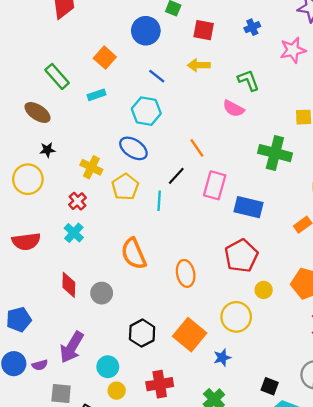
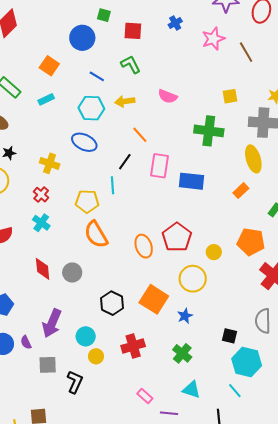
yellow arrow: (199, 65) -> (125, 101), moved
green L-shape: (248, 80) -> (131, 64), moved
yellow pentagon: (125, 187) -> (87, 201), moved, turned -30
red pentagon: (241, 256) -> (177, 237), moved
purple semicircle: (40, 365) -> (26, 342), turned 88

